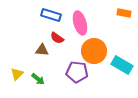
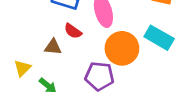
cyan rectangle: (122, 65) -> (159, 38), moved
yellow triangle: (17, 74) -> (22, 68), moved

